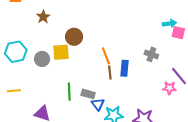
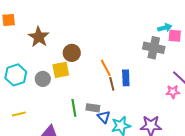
brown star: (43, 17) -> (39, 37), size x1.5
gray cross: (151, 54) -> (154, 48), moved, size x1.5

